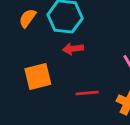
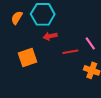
red line: (87, 93) -> (70, 52), moved

